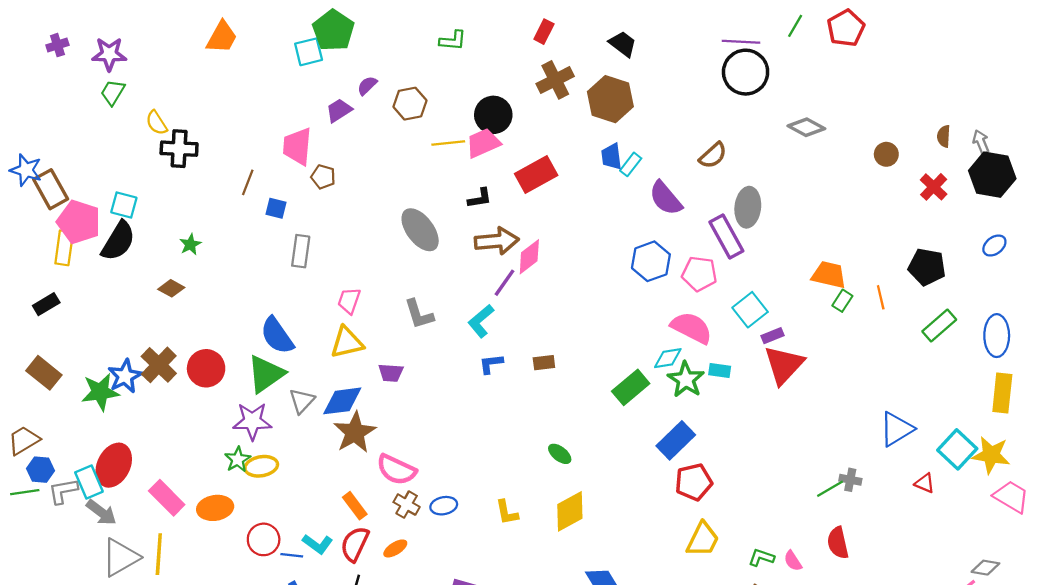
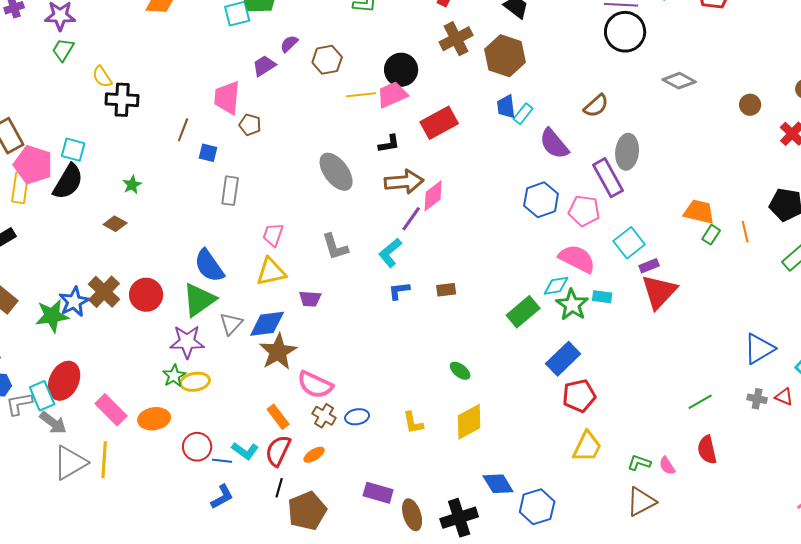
gray cross: (850, 480) -> (757, 399), moved

